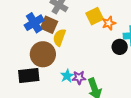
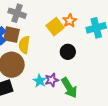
yellow square: (95, 16) -> (55, 27), moved
black circle: (120, 47) -> (68, 52), moved

